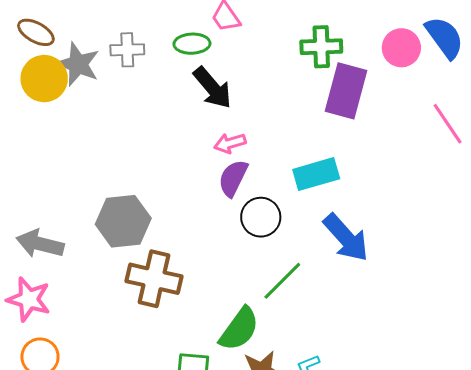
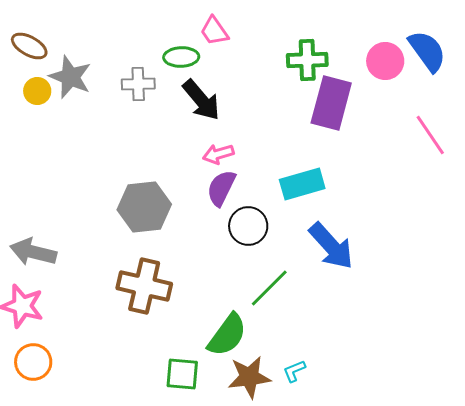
gray cross: (127, 50) -> (138, 84), moved
yellow circle: (44, 79) -> (37, 91), size x0.6
gray hexagon: (123, 221) -> (144, 207), moved

